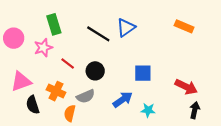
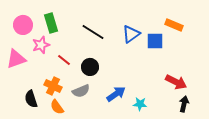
blue triangle: (126, 28) -> (131, 34), moved
pink circle: (14, 38) -> (23, 25), moved
blue square: (143, 73) -> (155, 41), moved
pink triangle: (21, 82) -> (16, 59), moved
orange semicircle: (70, 113) -> (57, 107), moved, turned -49

